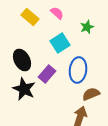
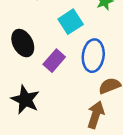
black star: (24, 89) -> (25, 100), moved

